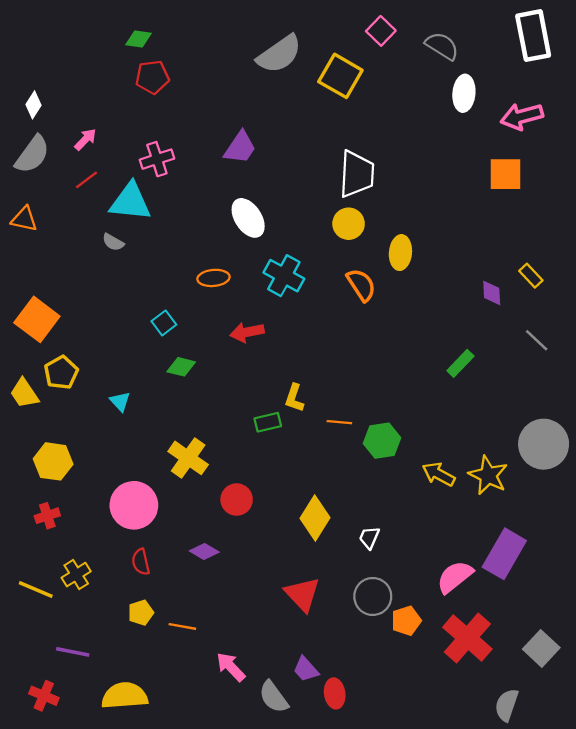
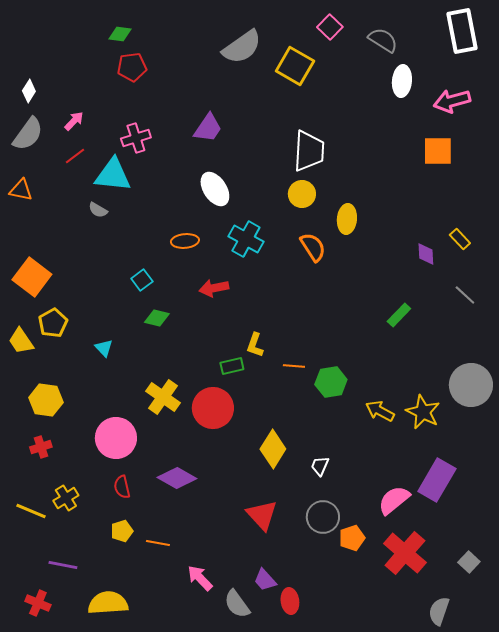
red circle: (237, 500) -> (213, 408), moved, size x1.5
purple diamond: (204, 551) -> (177, 478), size x1.5
gray square: (541, 648) -> (469, 562), size x0.7

